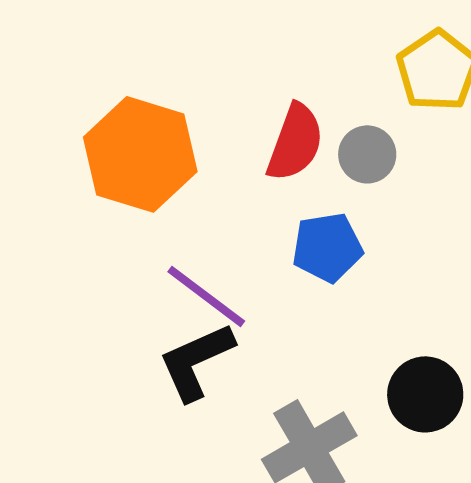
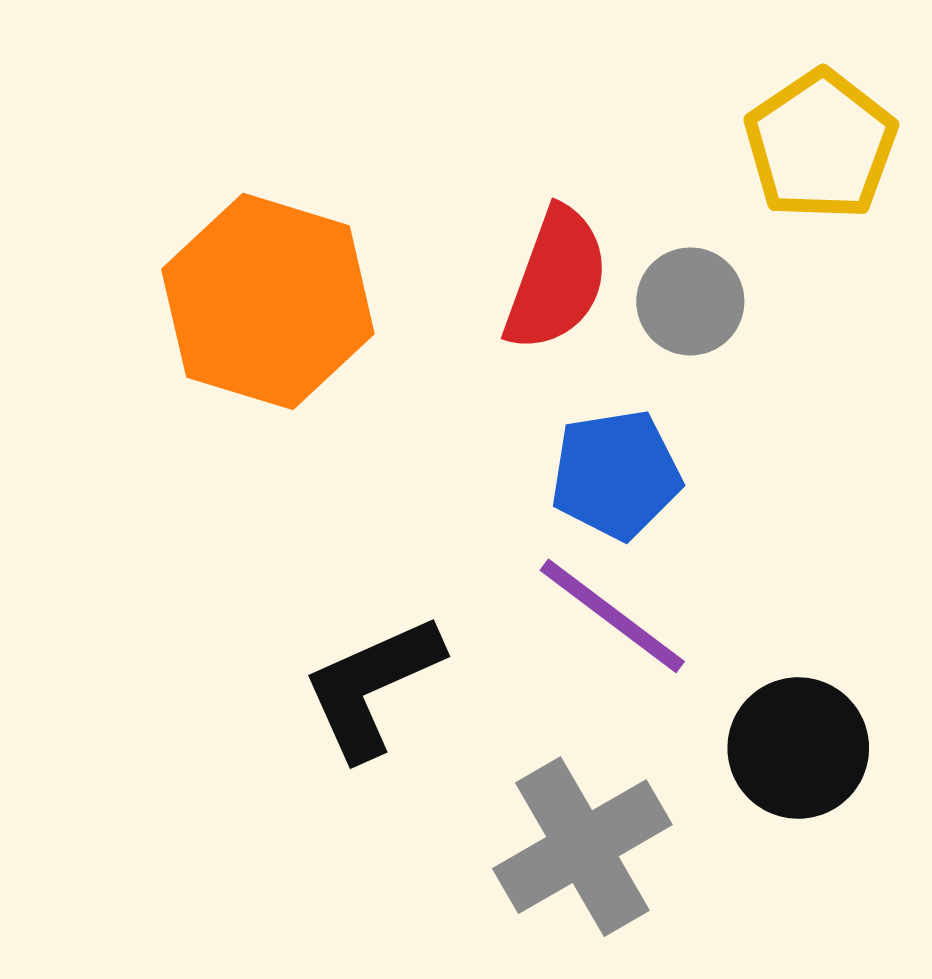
purple line: (206, 296) -> (612, 616), moved

